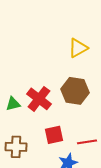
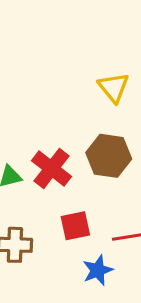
yellow triangle: (78, 48) -> (114, 87), turned -40

